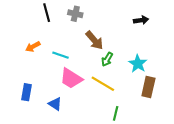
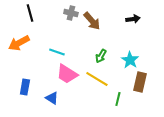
black line: (47, 13) -> (30, 13), moved
brown arrow: (94, 40) -> (92, 21), moved
orange arrow: (33, 47) -> (19, 43), moved, size x1.5
green line: (116, 113) -> (118, 99), moved

